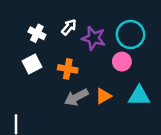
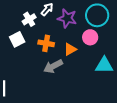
white cross: (37, 33) -> (29, 19), moved, turned 32
orange triangle: (103, 96) -> (70, 49), moved

